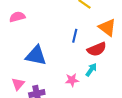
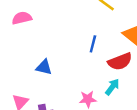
blue triangle: (36, 56) -> (44, 67), size x0.6

